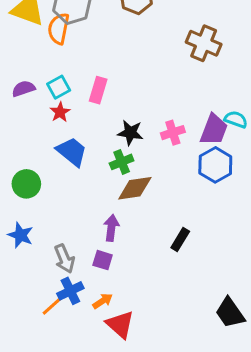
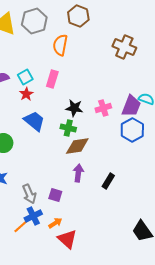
orange semicircle: (59, 29) -> (60, 45), moved
green cross: (122, 162) -> (68, 128), turned 35
purple arrow: (111, 228) -> (78, 173), moved

